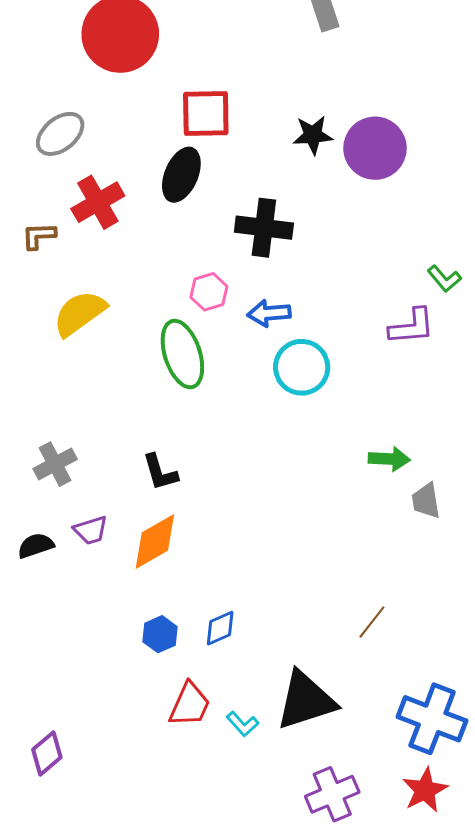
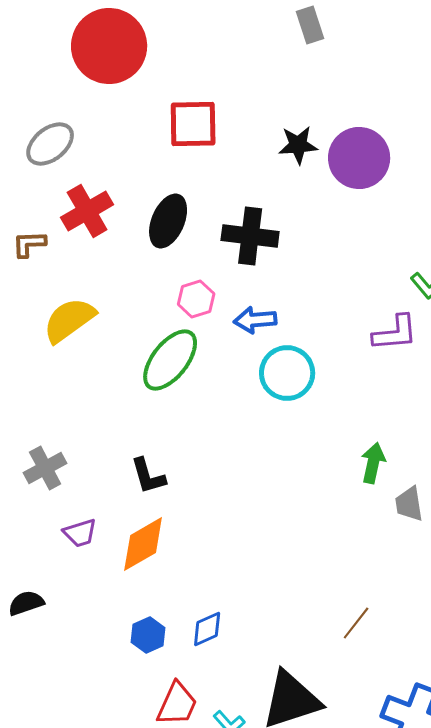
black ellipse: (181, 175) -> (168, 221), moved
green ellipse: (182, 354) -> (170, 360), turned 56
green arrow: (389, 459) -> (373, 463), turned -81
black semicircle: (36, 546) -> (26, 603), moved

